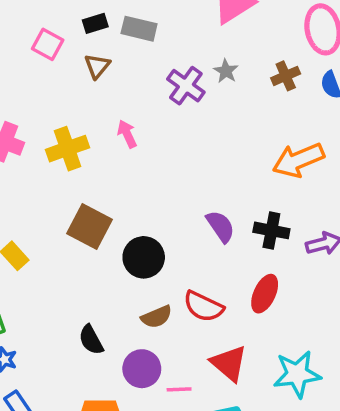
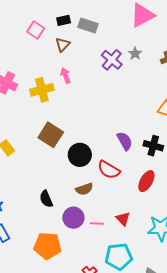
pink arrow: (127, 134) -> (66, 75), moved
red semicircle: (203, 306) -> (109, 170), moved
red triangle: (229, 363) -> (123, 219), size x0.7
pink line: (179, 389) -> (97, 224), moved

